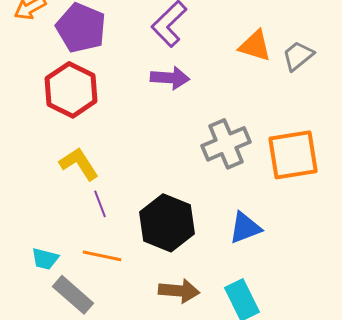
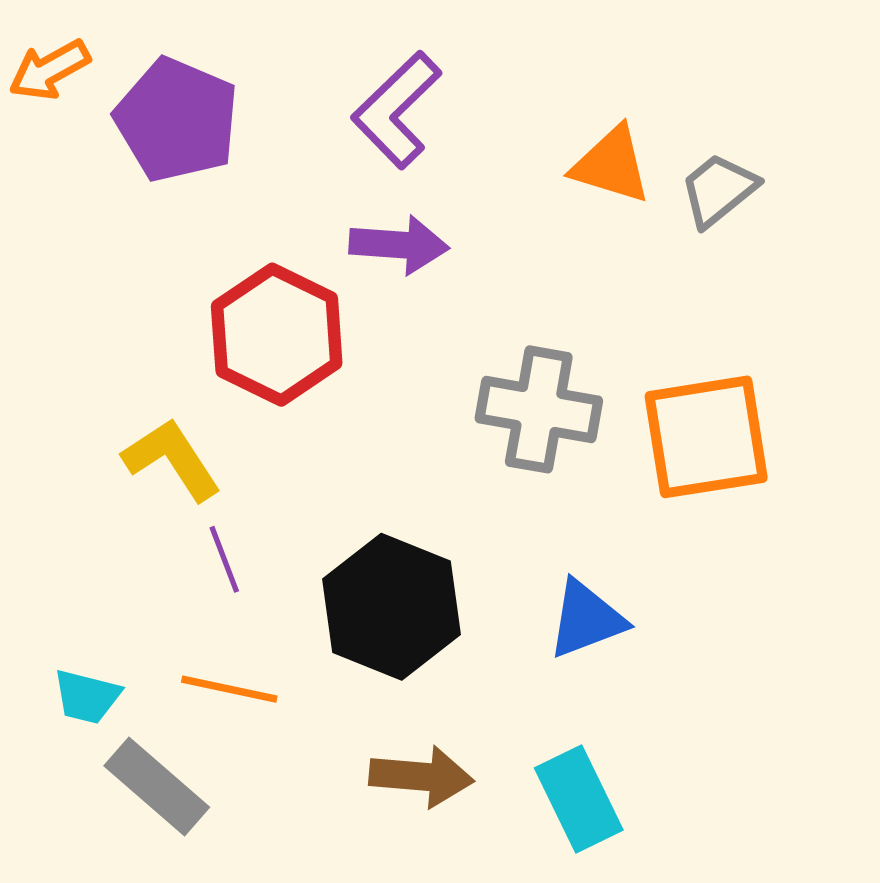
red hexagon: (71, 90) -> (277, 335), moved
gray cross: (226, 144) -> (539, 409), turned 33

